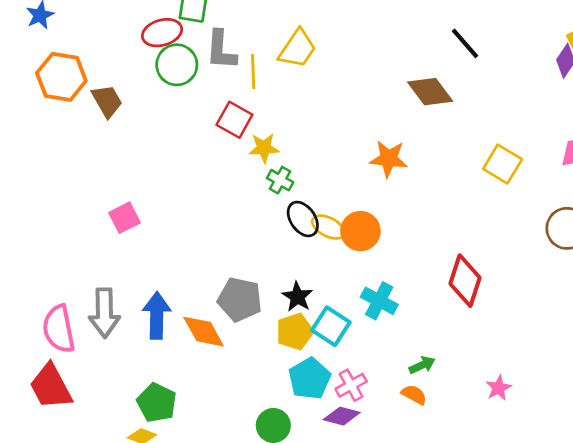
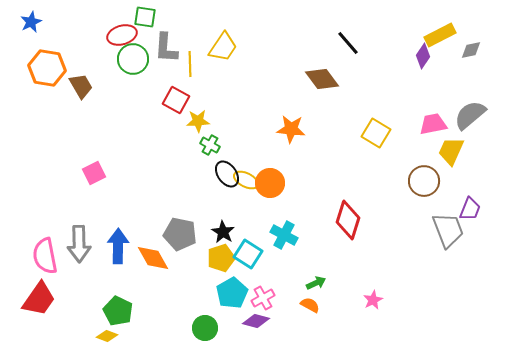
red trapezoid: (51, 387) -> (39, 299), turned -117

